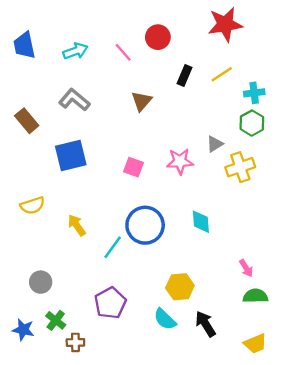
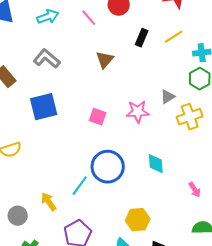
yellow arrow: (77, 225) -> (49, 202), moved
pink arrow: (246, 268) -> (195, 190), moved

